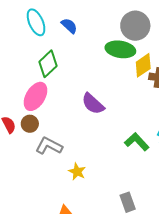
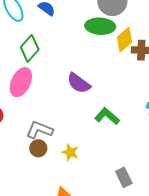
brown circle: (30, 124) -> (38, 148), moved
green L-shape: (137, 142) -> (107, 116), moved

